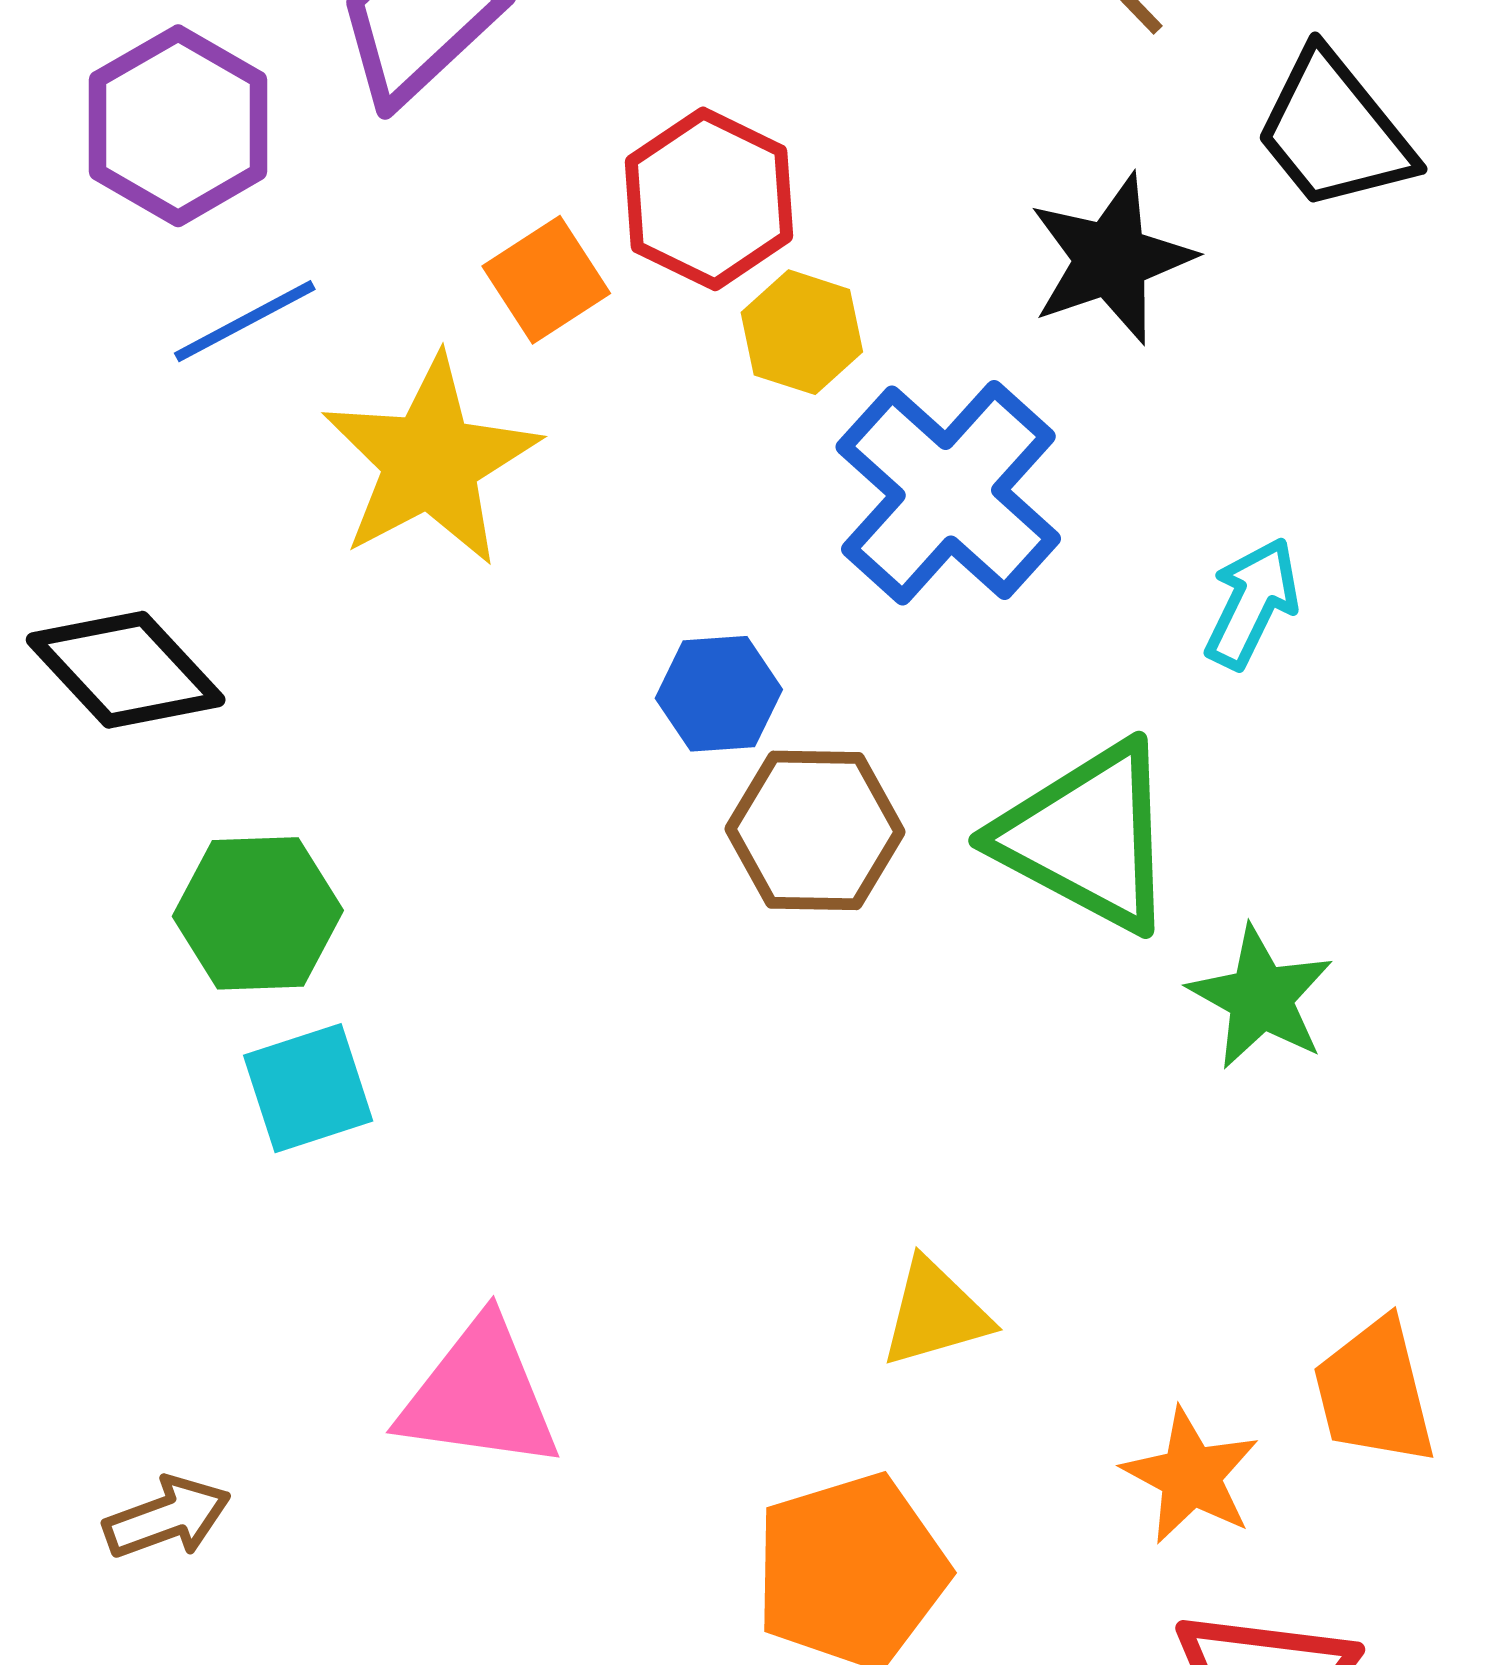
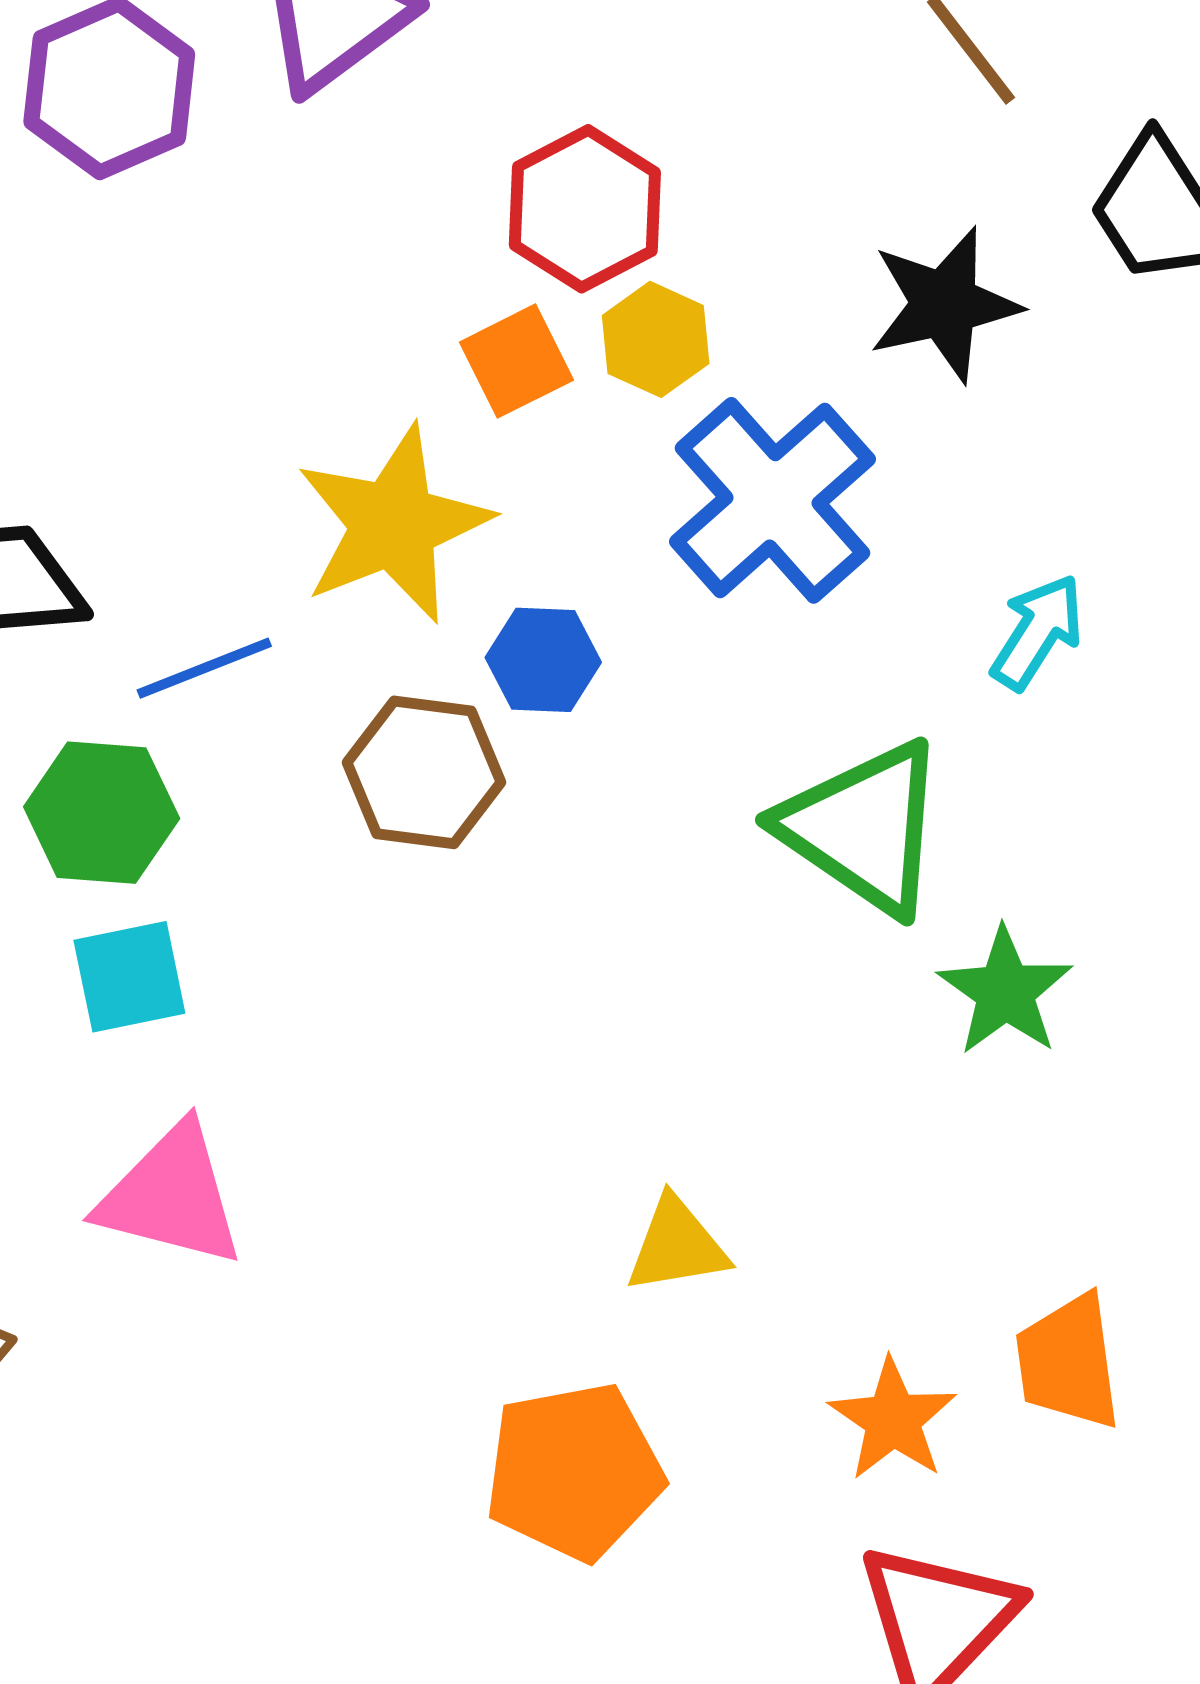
orange square: (546, 280) -> (516, 361), moved
blue line: (245, 321) -> (204, 668), moved
yellow star: (430, 461) -> (393, 524), moved
brown hexagon: (815, 830) -> (424, 772), moved
pink triangle: (480, 1395) -> (171, 1196), moved

